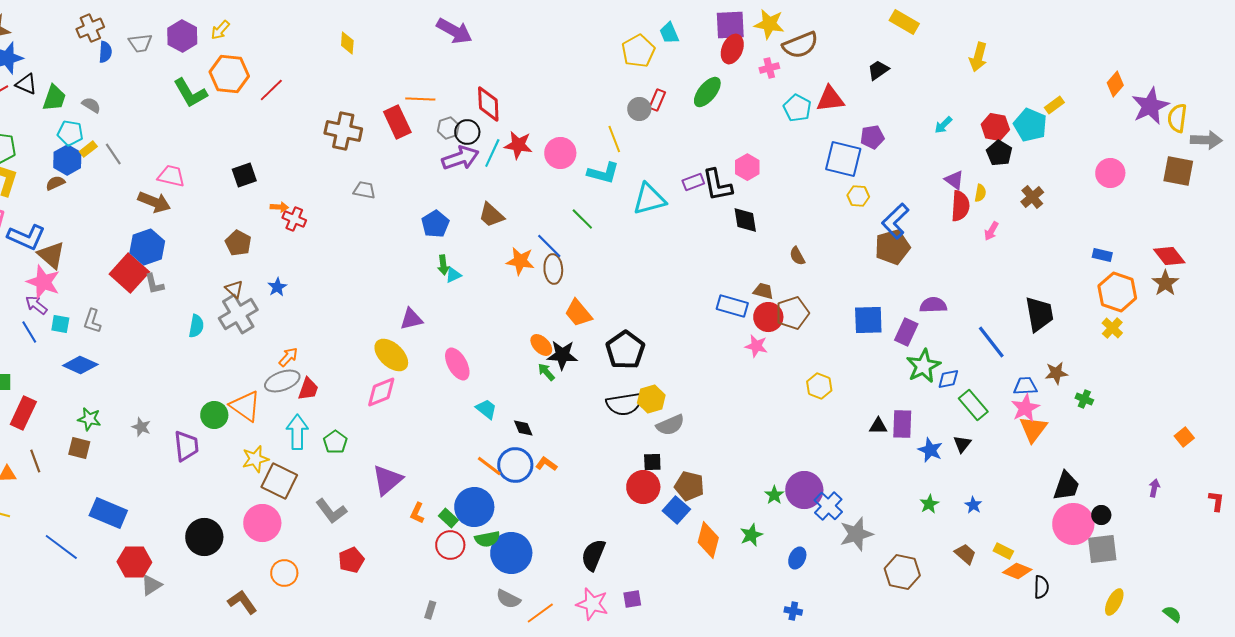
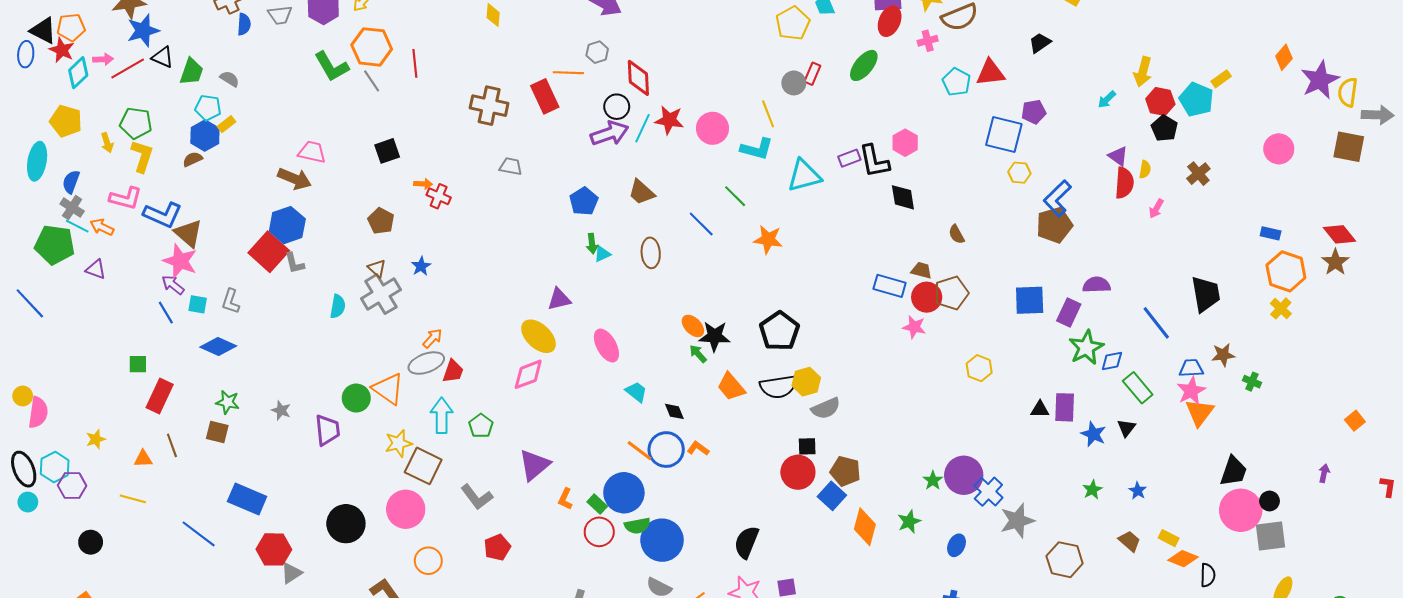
yellow arrow: (978, 57) -> (1143, 72), moved
red line: (271, 90) -> (415, 63), turned -52
gray hexagon: (448, 128) -> (597, 52), moved
gray line: (113, 154) -> (372, 81), moved
orange star: (520, 261) -> (768, 239), moved
brown ellipse: (553, 269) -> (651, 253), moved
orange trapezoid: (578, 313) -> (731, 387), moved

